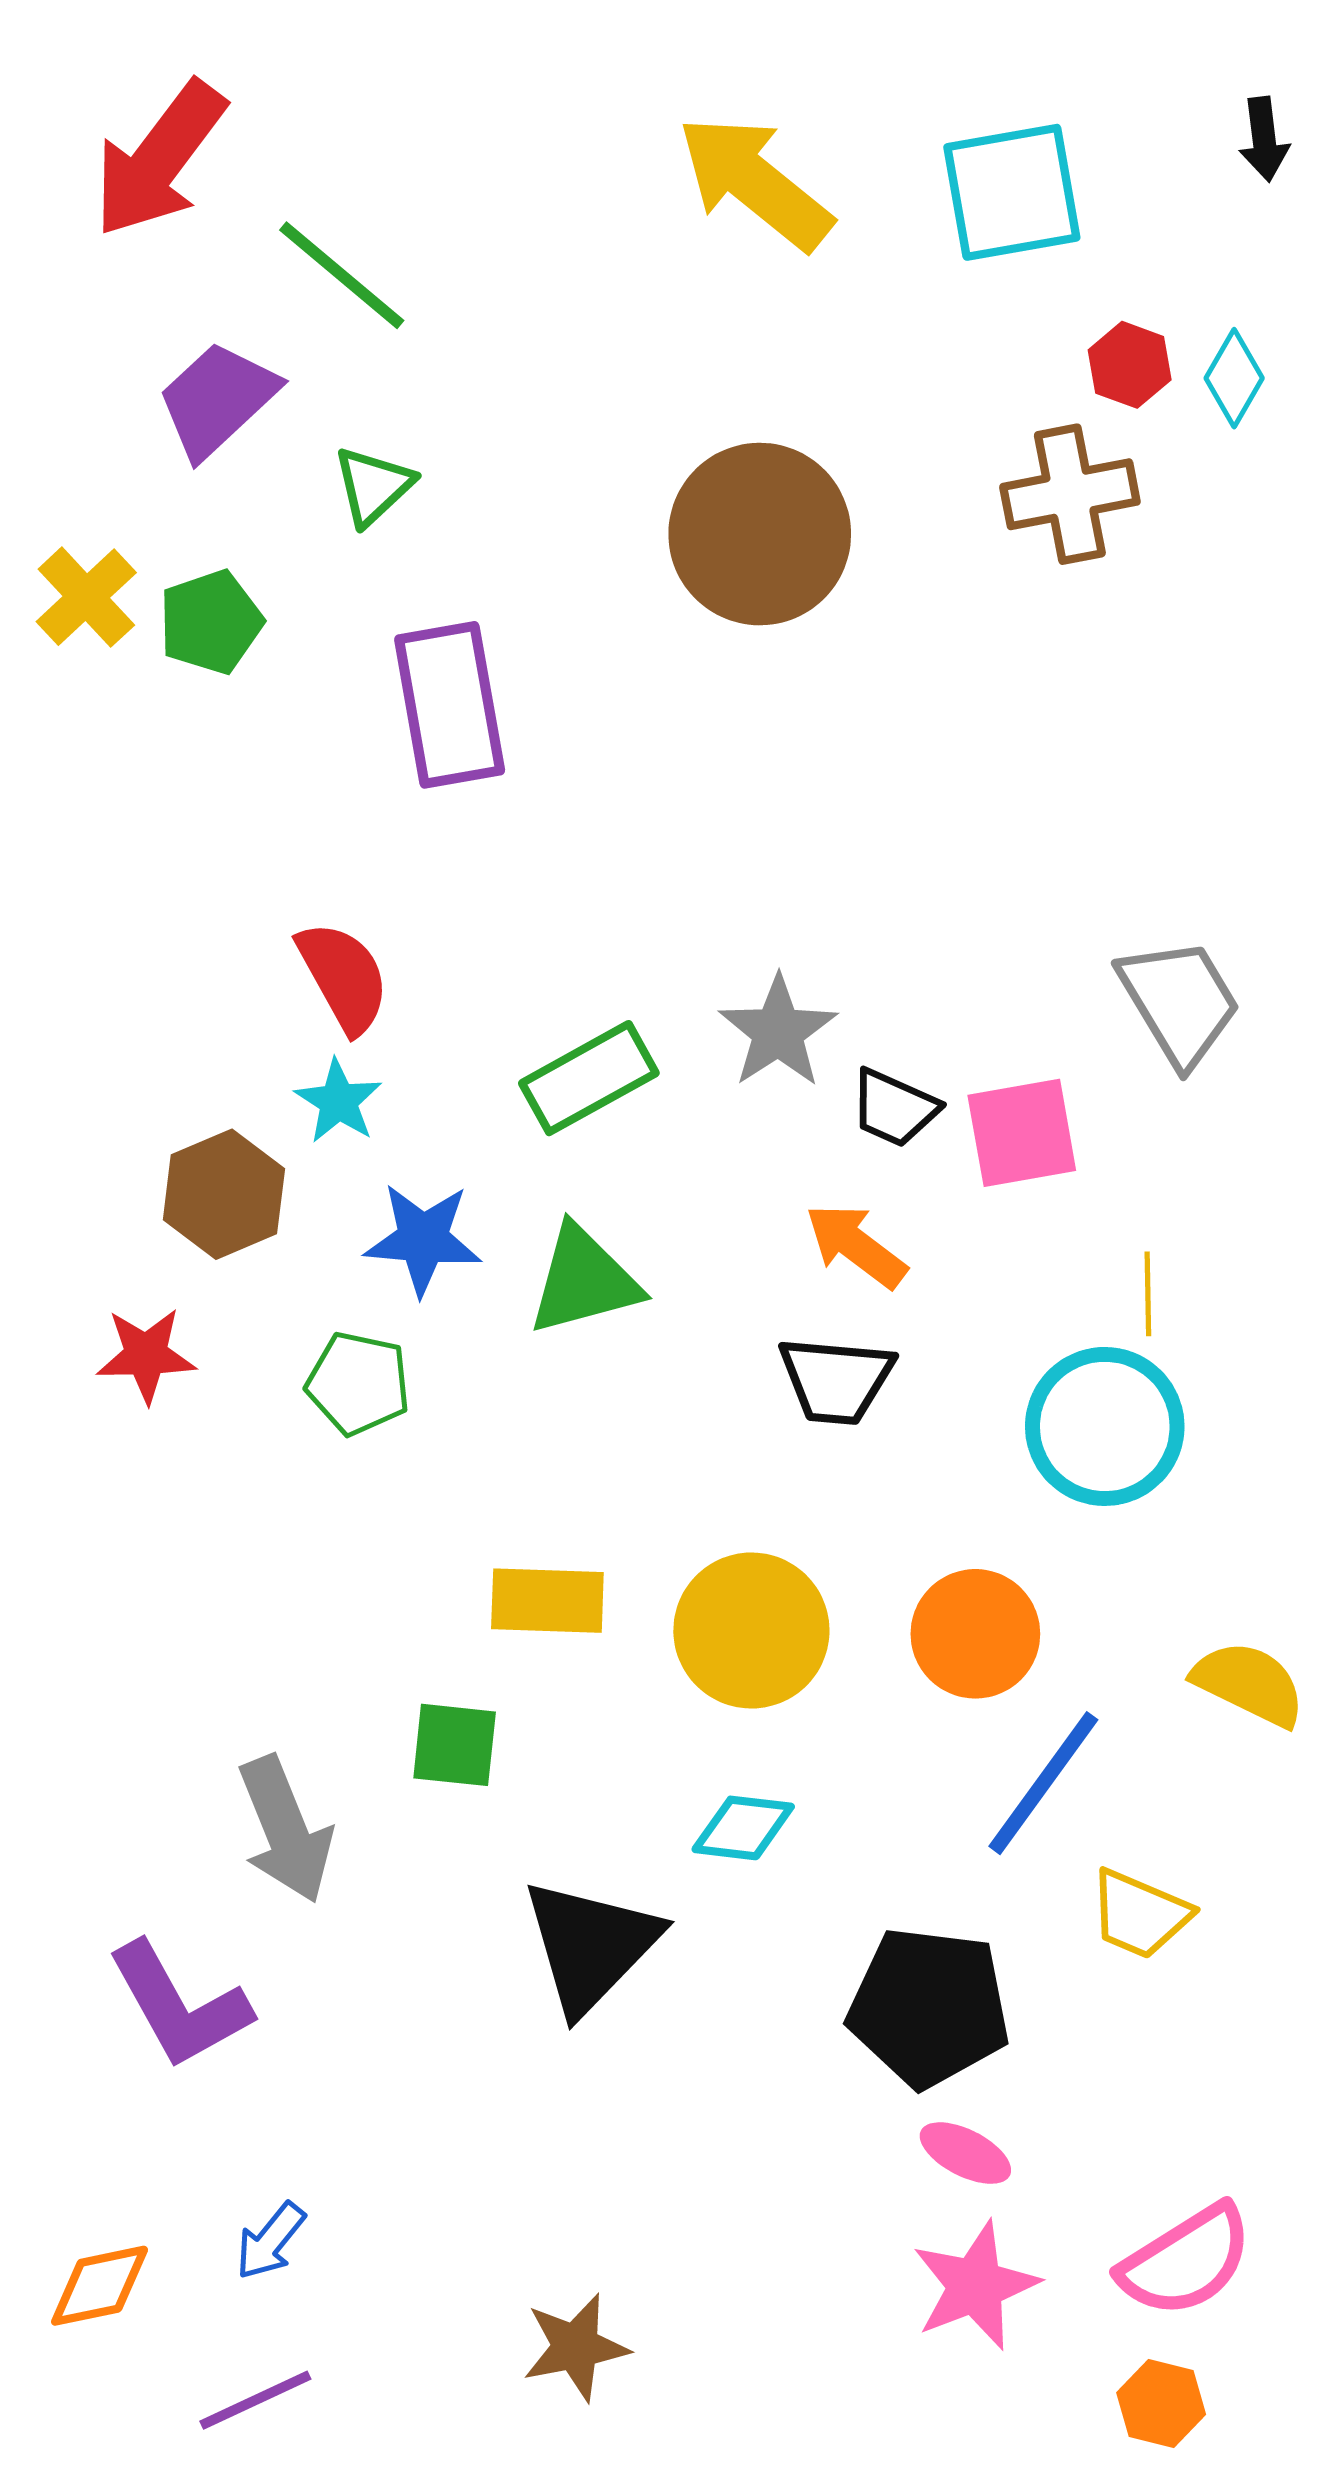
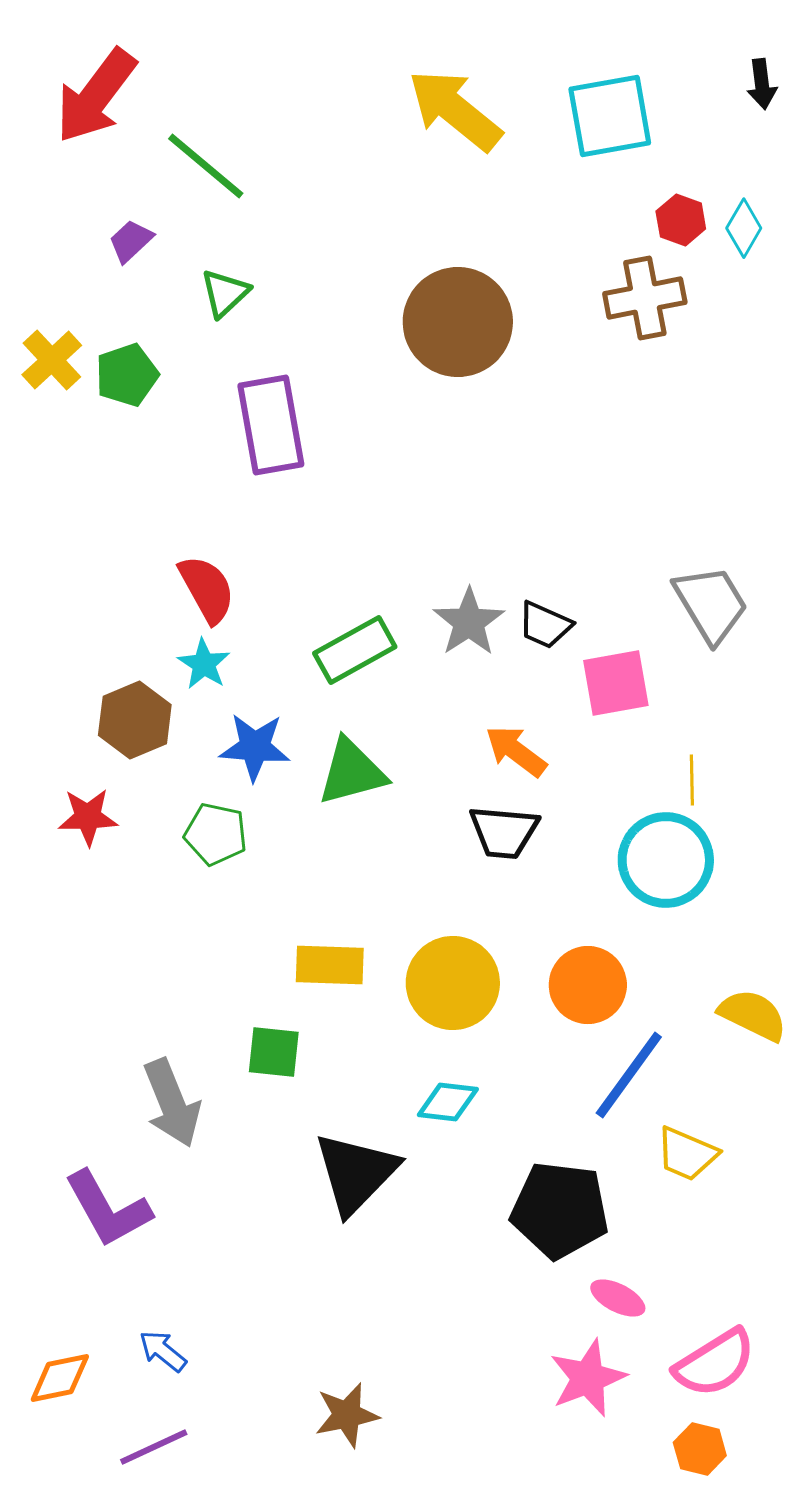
purple trapezoid: (217, 400) -> (131, 241), size x0.6
black trapezoid: (894, 1108) -> (545, 625), moved
pink ellipse: (965, 2153) -> (618, 1298), moved
blue arrow: (270, 2241) -> (163, 1351), turned 90

